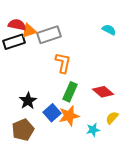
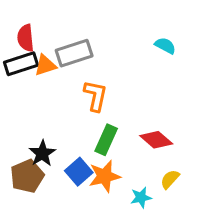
red semicircle: (17, 25) -> (26, 38), turned -108
orange triangle: (29, 31) -> (45, 65), moved
brown pentagon: (23, 130) -> (27, 176), moved

